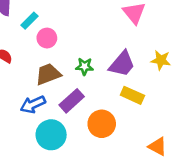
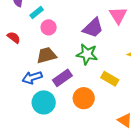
purple trapezoid: (122, 64) -> (93, 28), moved
green star: (84, 66) -> (87, 54), moved, size x1.5

